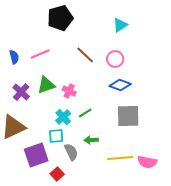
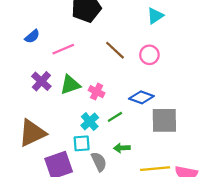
blue semicircle: (14, 57) -> (32, 36), moved, turned 64
blue diamond: (120, 85) -> (141, 97), moved
purple cross: (21, 92) -> (41, 81), moved

